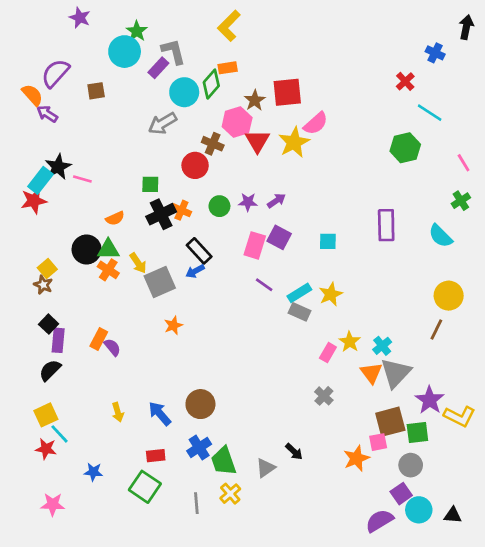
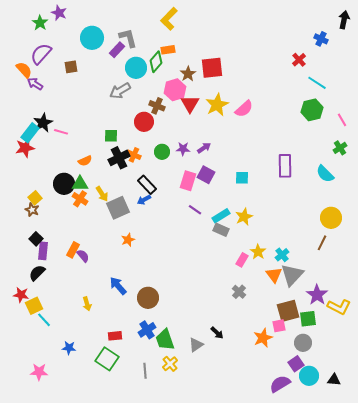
green star: (137, 31) -> (40, 23), moved
pink semicircle: (316, 123) -> (244, 109), moved
green hexagon: (405, 148) -> (312, 110), moved
blue arrow: (160, 414) -> (118, 286), moved
red star: (46, 449) -> (21, 295), moved

